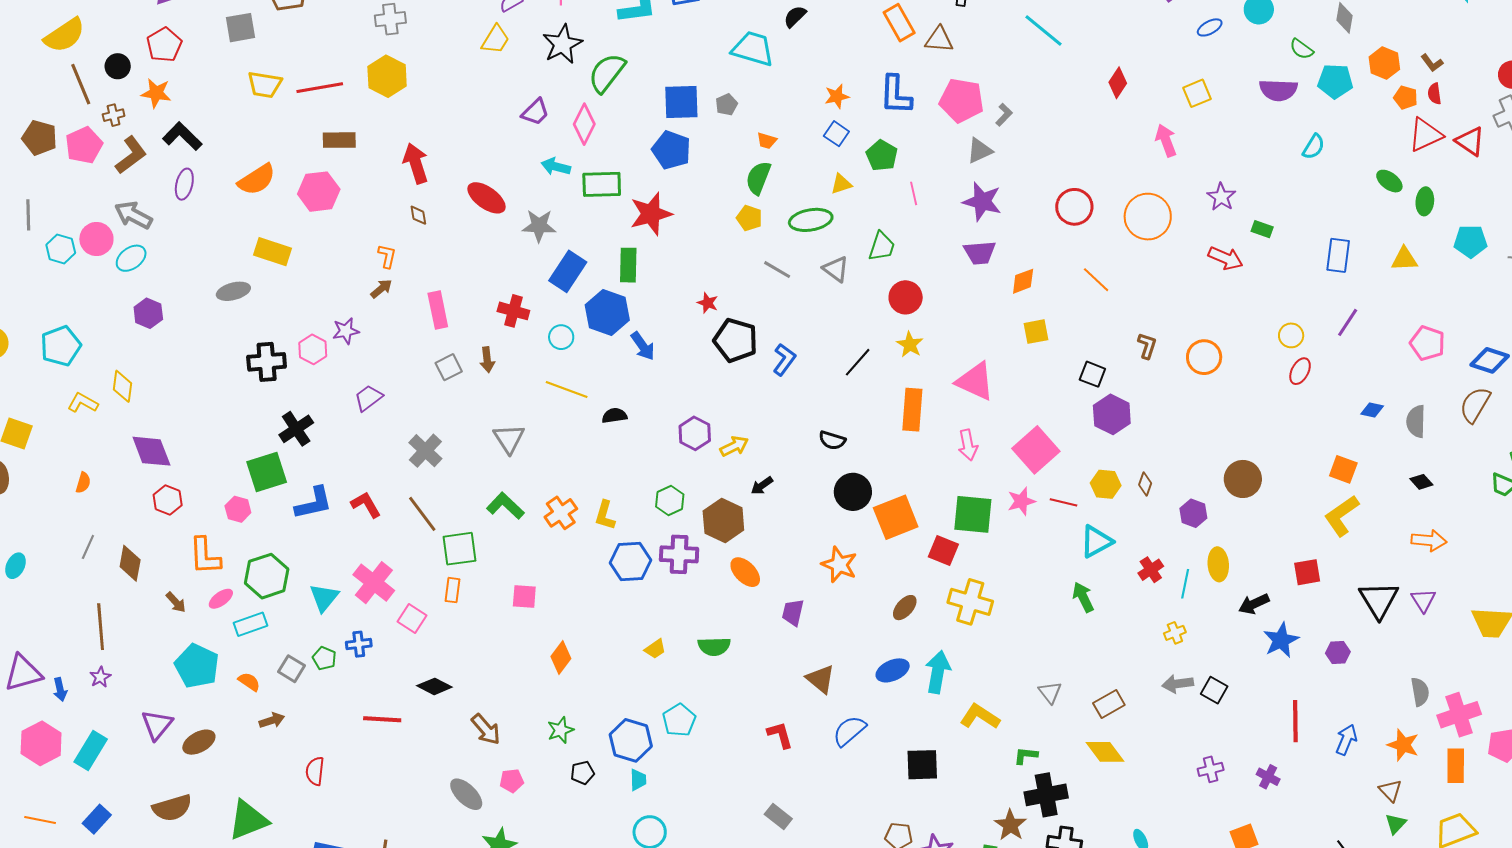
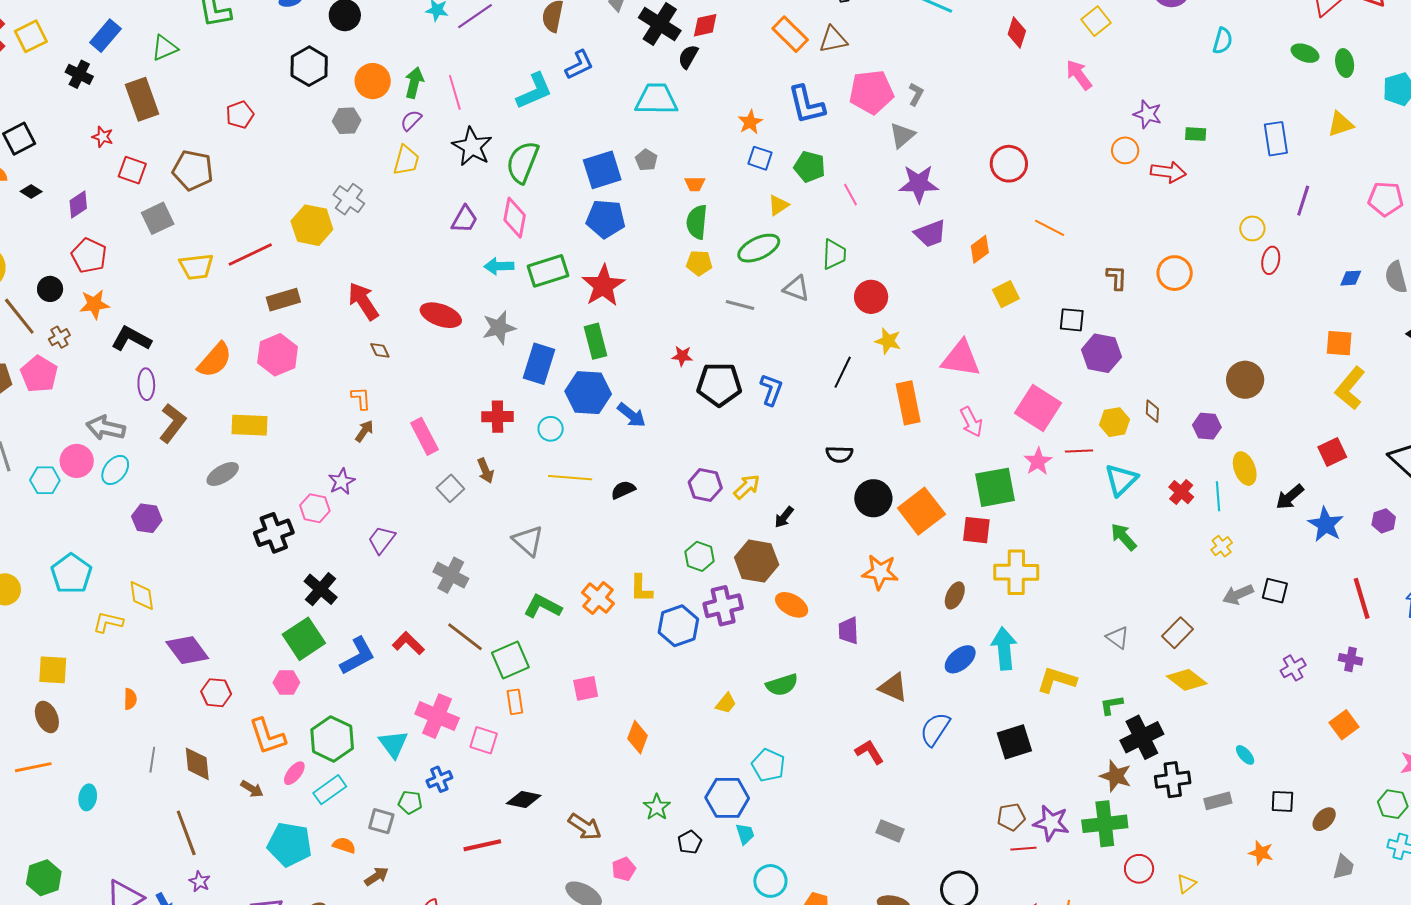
gray cross: (390, 19) -> (349, 199), moved, turned -32
brown L-shape: (131, 155) -> (173, 423), moved
orange circle: (1148, 217) -> (1125, 150), moved, size x0.6

